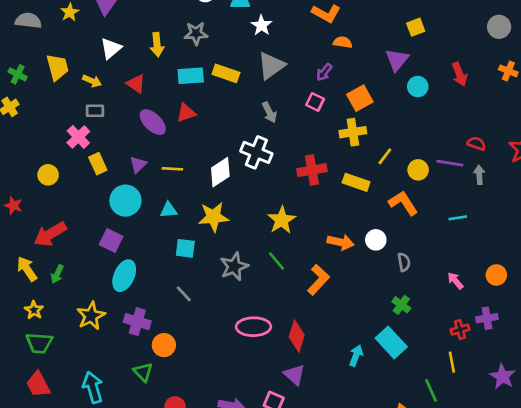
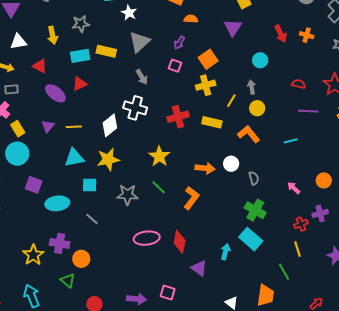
white triangle: (111, 48) -> (18, 42), turned 36
orange cross: (508, 71) -> (307, 35), moved
cyan circle: (418, 87) -> (260, 60), moved
purple line: (450, 163) -> (308, 111), moved
gray arrow: (479, 175) -> (252, 87), moved
cyan circle: (125, 201) -> (17, 154), moved
cyan triangle: (169, 210) -> (74, 158), size x1.5
gray star: (234, 267) -> (127, 195), turned 30
cyan ellipse: (124, 276) -> (57, 203), moved, turned 65
green cross: (401, 305) -> (255, 210), size x1.5
yellow star: (91, 316) -> (33, 255), moved
purple triangle: (295, 375) -> (199, 268), moved

